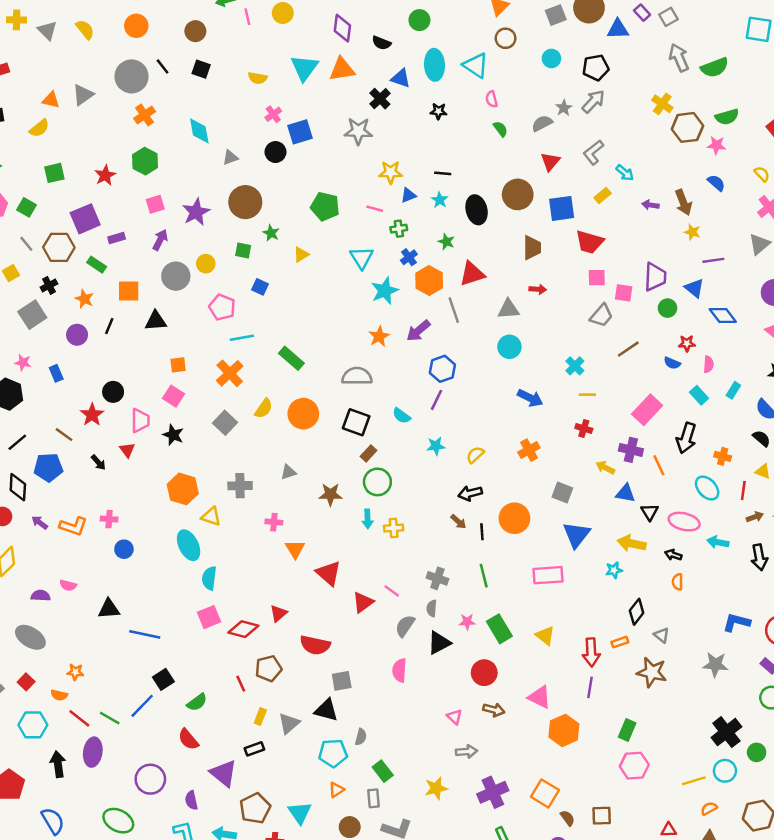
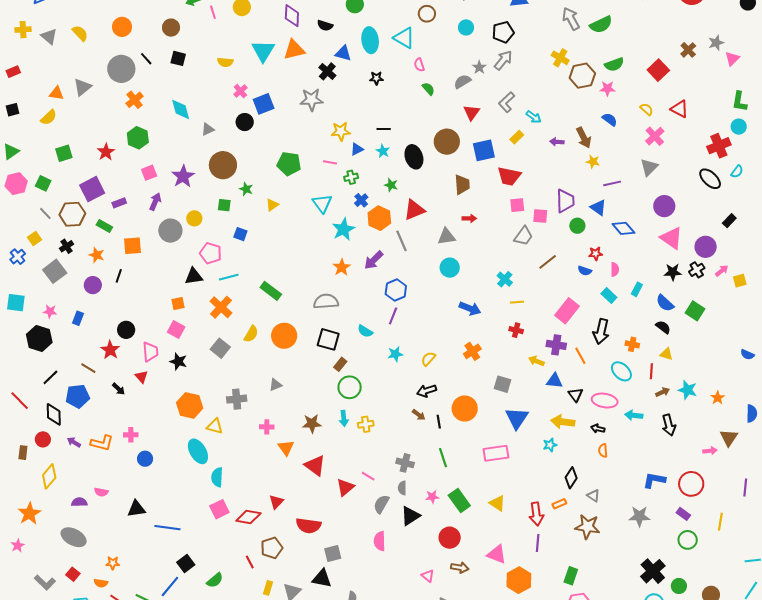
black triangle: (156, 321) -> (194, 276), moved
blue rectangle: (56, 373) -> (78, 318), turned 48
brown star: (330, 494) -> (312, 424), moved

